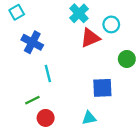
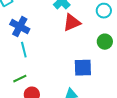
cyan circle: (111, 24) -> (104, 11), moved
cyan line: (48, 73) -> (24, 50), moved

